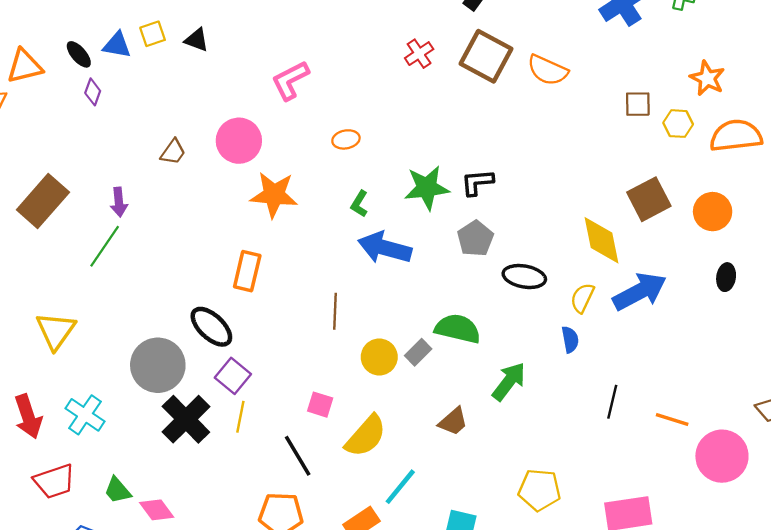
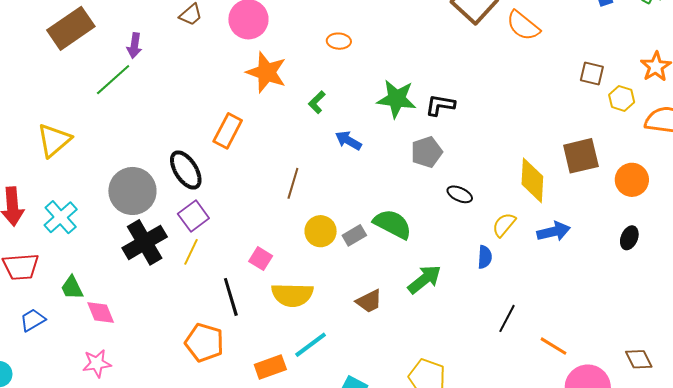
green L-shape: (359, 204) -> (317, 102), moved
blue arrow: (385, 248) -> (348, 140), size x0.6
black ellipse: (524, 277) -> (460, 194), size x0.7
blue arrow: (640, 291) -> (554, 232), size x0.7
yellow semicircle: (366, 436) -> (292, 295), turned 36

